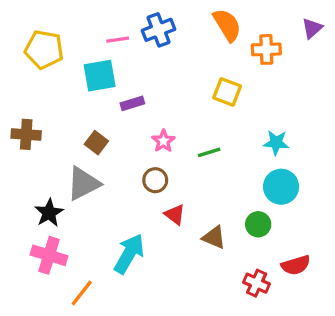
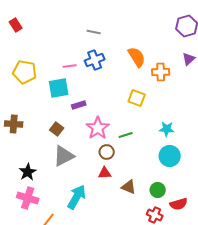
pink star: (163, 141) -> (98, 128), size x1.6
brown circle: (155, 180) -> (107, 152), moved
gray triangle: (83, 183) -> (64, 156), moved
red triangle: (175, 214) -> (105, 173), turned -40
green circle: (258, 224) -> (158, 190), moved

